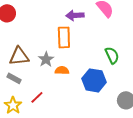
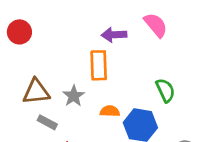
orange semicircle: (62, 70) -> (110, 111), moved
gray rectangle: (14, 78) -> (47, 122), moved

